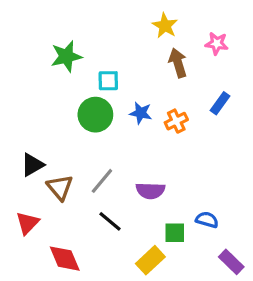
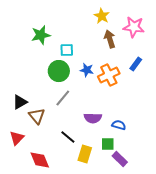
pink star: (217, 43) -> (134, 27), size x1.5
orange cross: (176, 121) -> (109, 75), size x1.5
gray line: (102, 181) -> (63, 98), moved
blue semicircle: (207, 220) -> (119, 125), moved
yellow rectangle: (150, 260) -> (85, 154), moved, turned -30
purple rectangle: (231, 262) -> (120, 159), moved

